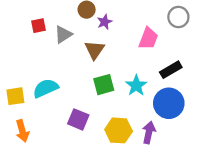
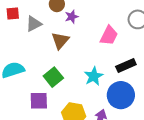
green square: (104, 85) -> (53, 77), moved, turned -30
purple square: (78, 119) -> (39, 101), turned -30

